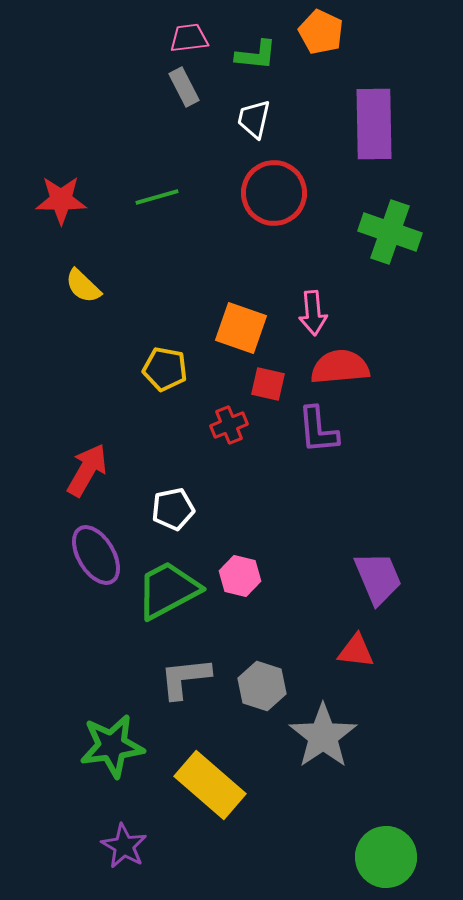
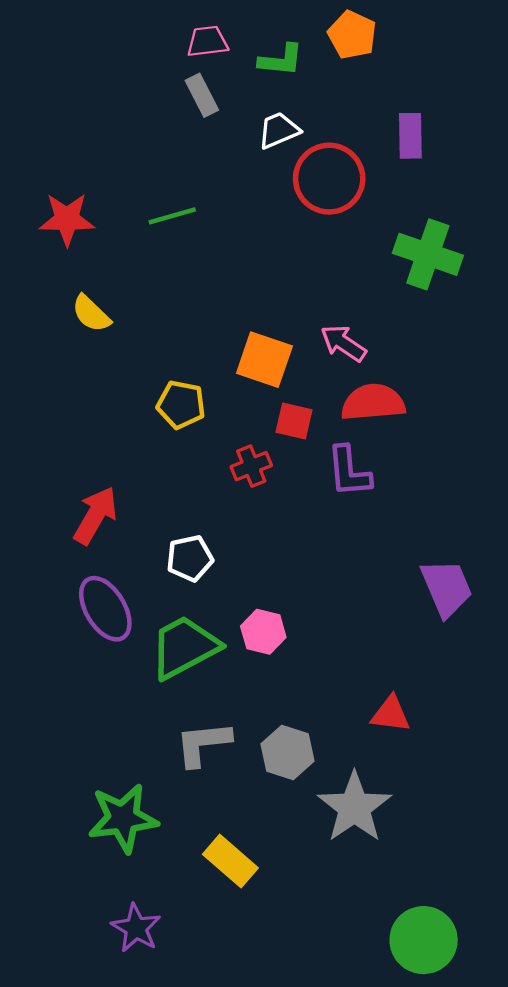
white trapezoid: (254, 119) -> (279, 130), turned 54
purple rectangle: (374, 124) -> (410, 136), size x0.6
red circle: (274, 193) -> (329, 179), moved
pink arrow: (313, 313) -> (343, 343), turned 129
purple trapezoid: (378, 578) -> (447, 588), moved
yellow rectangle: (210, 785) -> (230, 861), size x0.7

